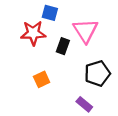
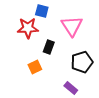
black rectangle: (63, 46) -> (49, 47), moved

